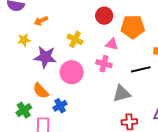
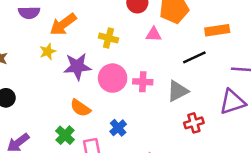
orange arrow: (41, 21) -> (63, 24), size x1.6
pink cross: (104, 64) -> (143, 82), moved
blue cross: (60, 106) -> (118, 128), moved

